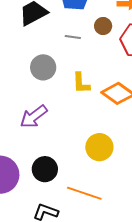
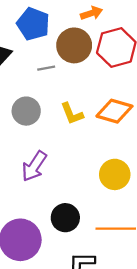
brown circle: (103, 26) -> (74, 45), size x1.8

